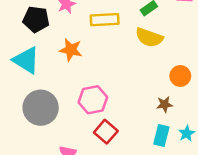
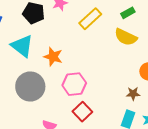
yellow rectangle: (105, 20) -> (90, 19), turned -45
orange star: (71, 50) -> (53, 57), moved

